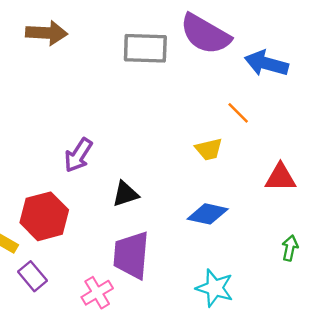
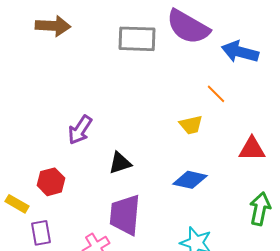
red hexagon: (44, 216) -> (51, 182), size x0.7
green arrow: (290, 248) -> (260, 209), size x1.5
purple rectangle: (32, 276) -> (41, 233), turned 30

